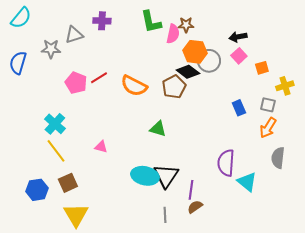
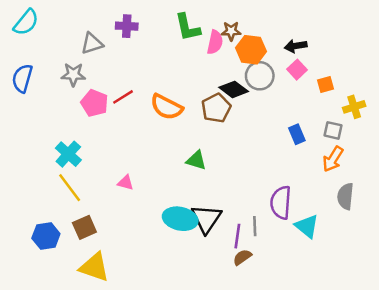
gray star: (51, 49) -> (73, 75), moved
orange hexagon: (195, 52) -> (251, 50), moved
yellow triangle: (76, 215) -> (94, 267), turned -40
gray line: (165, 215) -> (255, 226), moved

